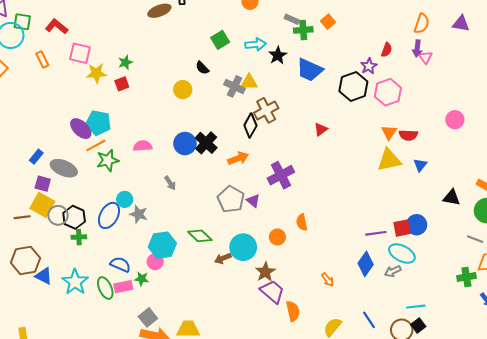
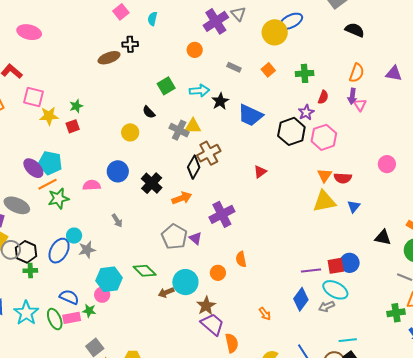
green cross: (303, 30) -> (305, 73), moved
blue circle: (185, 144) -> (118, 171), moved
gray star: (139, 214) -> (87, 250), turned -30

